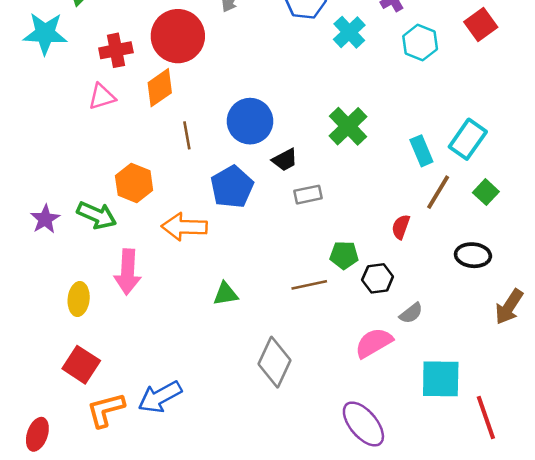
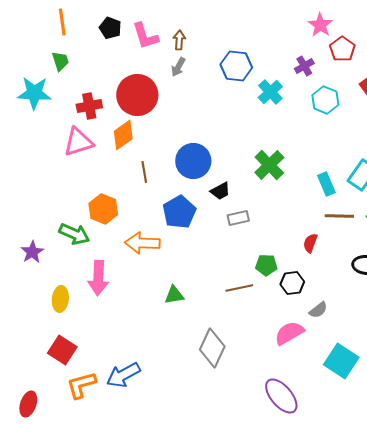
pink triangle: (102, 97) -> (78, 142), size x1.4
brown line: (438, 192) -> (339, 216), turned 60
purple star: (45, 219) -> (32, 252), moved
cyan square: (441, 379) -> (341, 361), turned 32

